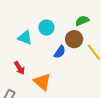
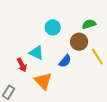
cyan triangle: (25, 38) -> (36, 53), moved
blue semicircle: (60, 52) -> (65, 61), moved

